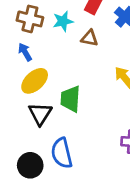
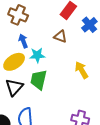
cyan star: (63, 21) -> (37, 55), moved
blue arrow: (25, 52) -> (23, 41), moved

